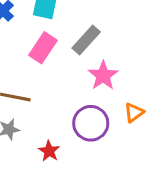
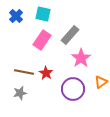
red star: (49, 151) -> (46, 73), moved

